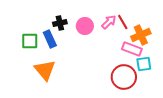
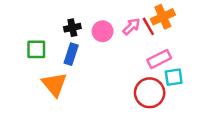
orange cross: (141, 35) -> (163, 17), moved
blue rectangle: (50, 39) -> (71, 54), moved, turned 42
pink rectangle: (132, 49) -> (159, 59), turned -48

